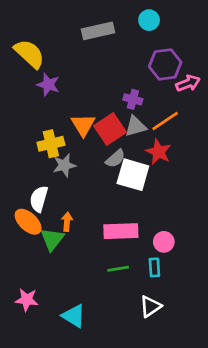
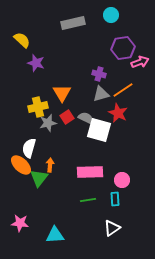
yellow semicircle: (29, 54) -> (22, 40), size x0.7
red square: (110, 129) -> (67, 117), moved, size x0.6
gray semicircle: (115, 159) -> (86, 118), turned -112
cyan triangle: (74, 316) -> (55, 235), turned -36

